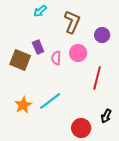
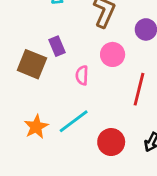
pink semicircle: (56, 58) -> (82, 75), moved
red circle: (81, 128) -> (111, 142), moved

